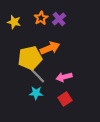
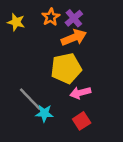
orange arrow: (50, 48) -> (74, 38), moved
yellow pentagon: (30, 58) -> (66, 68), moved
gray line: (36, 74) -> (30, 99), moved

